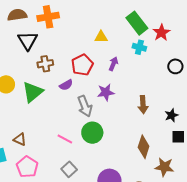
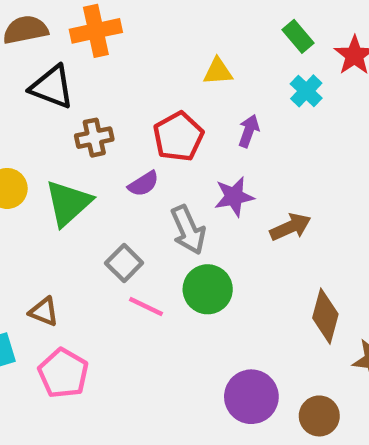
green rectangle: (137, 23) -> (298, 36), size x0.6
black triangle: (28, 41) -> (52, 87), turned -35
cyan cross: (139, 47) -> (306, 91), turned 32
brown arrow: (143, 105) -> (290, 227), moved, turned -108
gray square: (69, 169) -> (124, 263), moved

